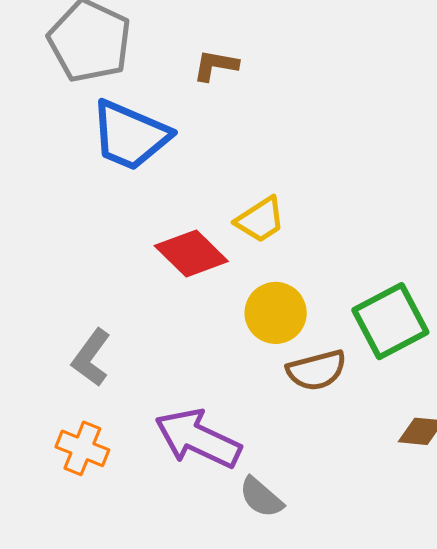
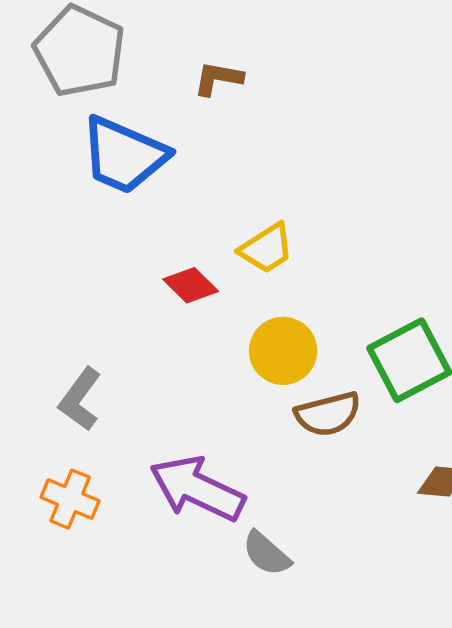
red diamond: (191, 253) -> (191, 285), size x0.7

